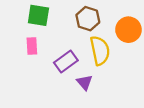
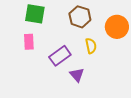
yellow semicircle: (100, 51) -> (91, 46), size x0.6

